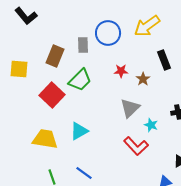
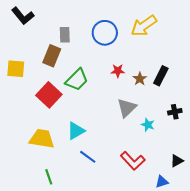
gray rectangle: (83, 45) -> (65, 35), moved
black rectangle: (164, 60) -> (161, 76), moved, turned 48
red L-shape: (136, 146) -> (133, 161), moved
blue line: (84, 173) -> (88, 157), moved

